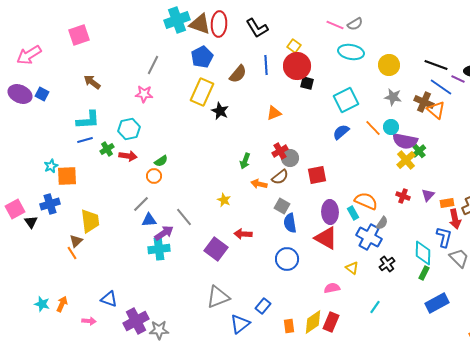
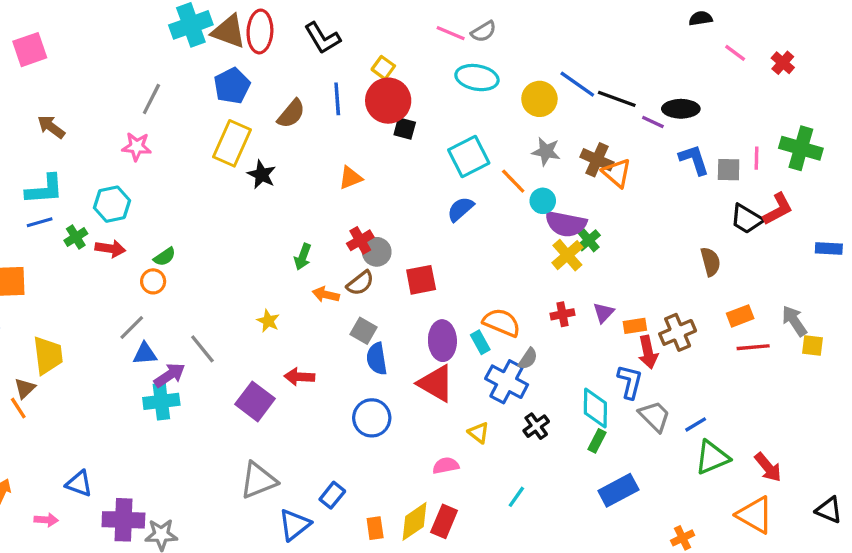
blue line: (441, 87) -> (577, 84), moved
orange line: (373, 128) -> (513, 181), moved
red cross: (403, 196) -> (562, 314), turned -32
purple cross: (136, 321) -> (123, 520), turned 30

